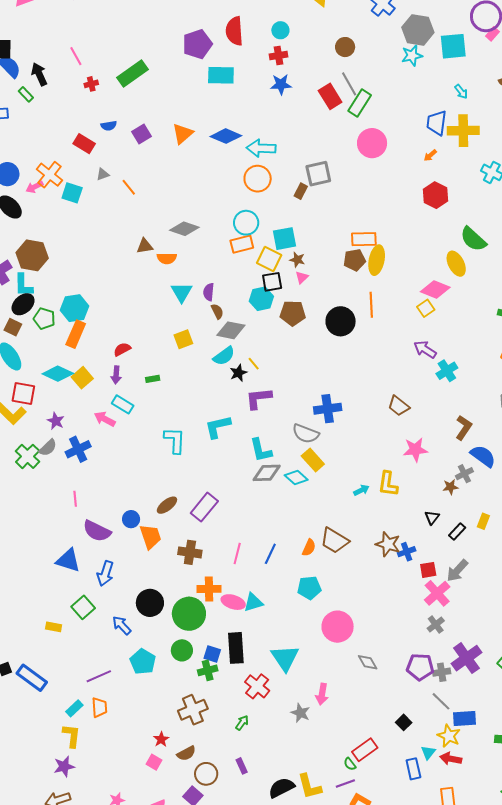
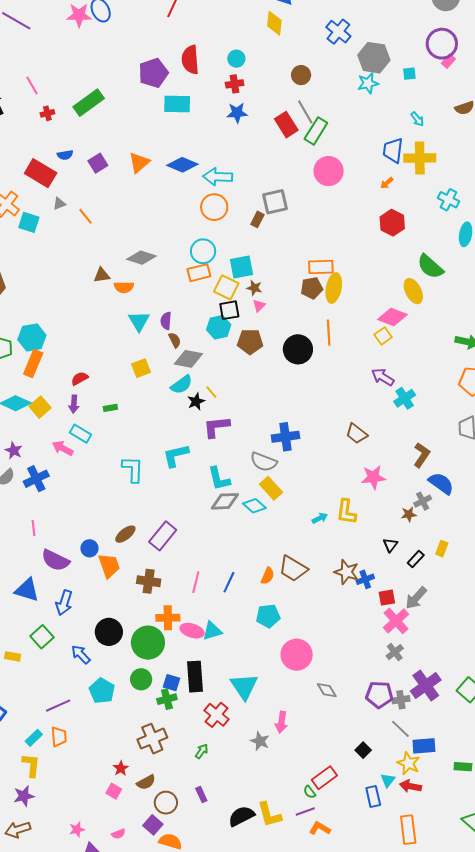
cyan square: (453, 46) -> (409, 74), size x0.5
red rectangle: (84, 144) -> (41, 173), size x1.4

